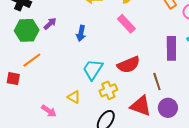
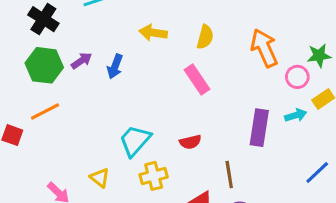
blue arrow: (81, 33) -> (115, 67), moved
red semicircle: (129, 65) -> (190, 142), size x0.6

